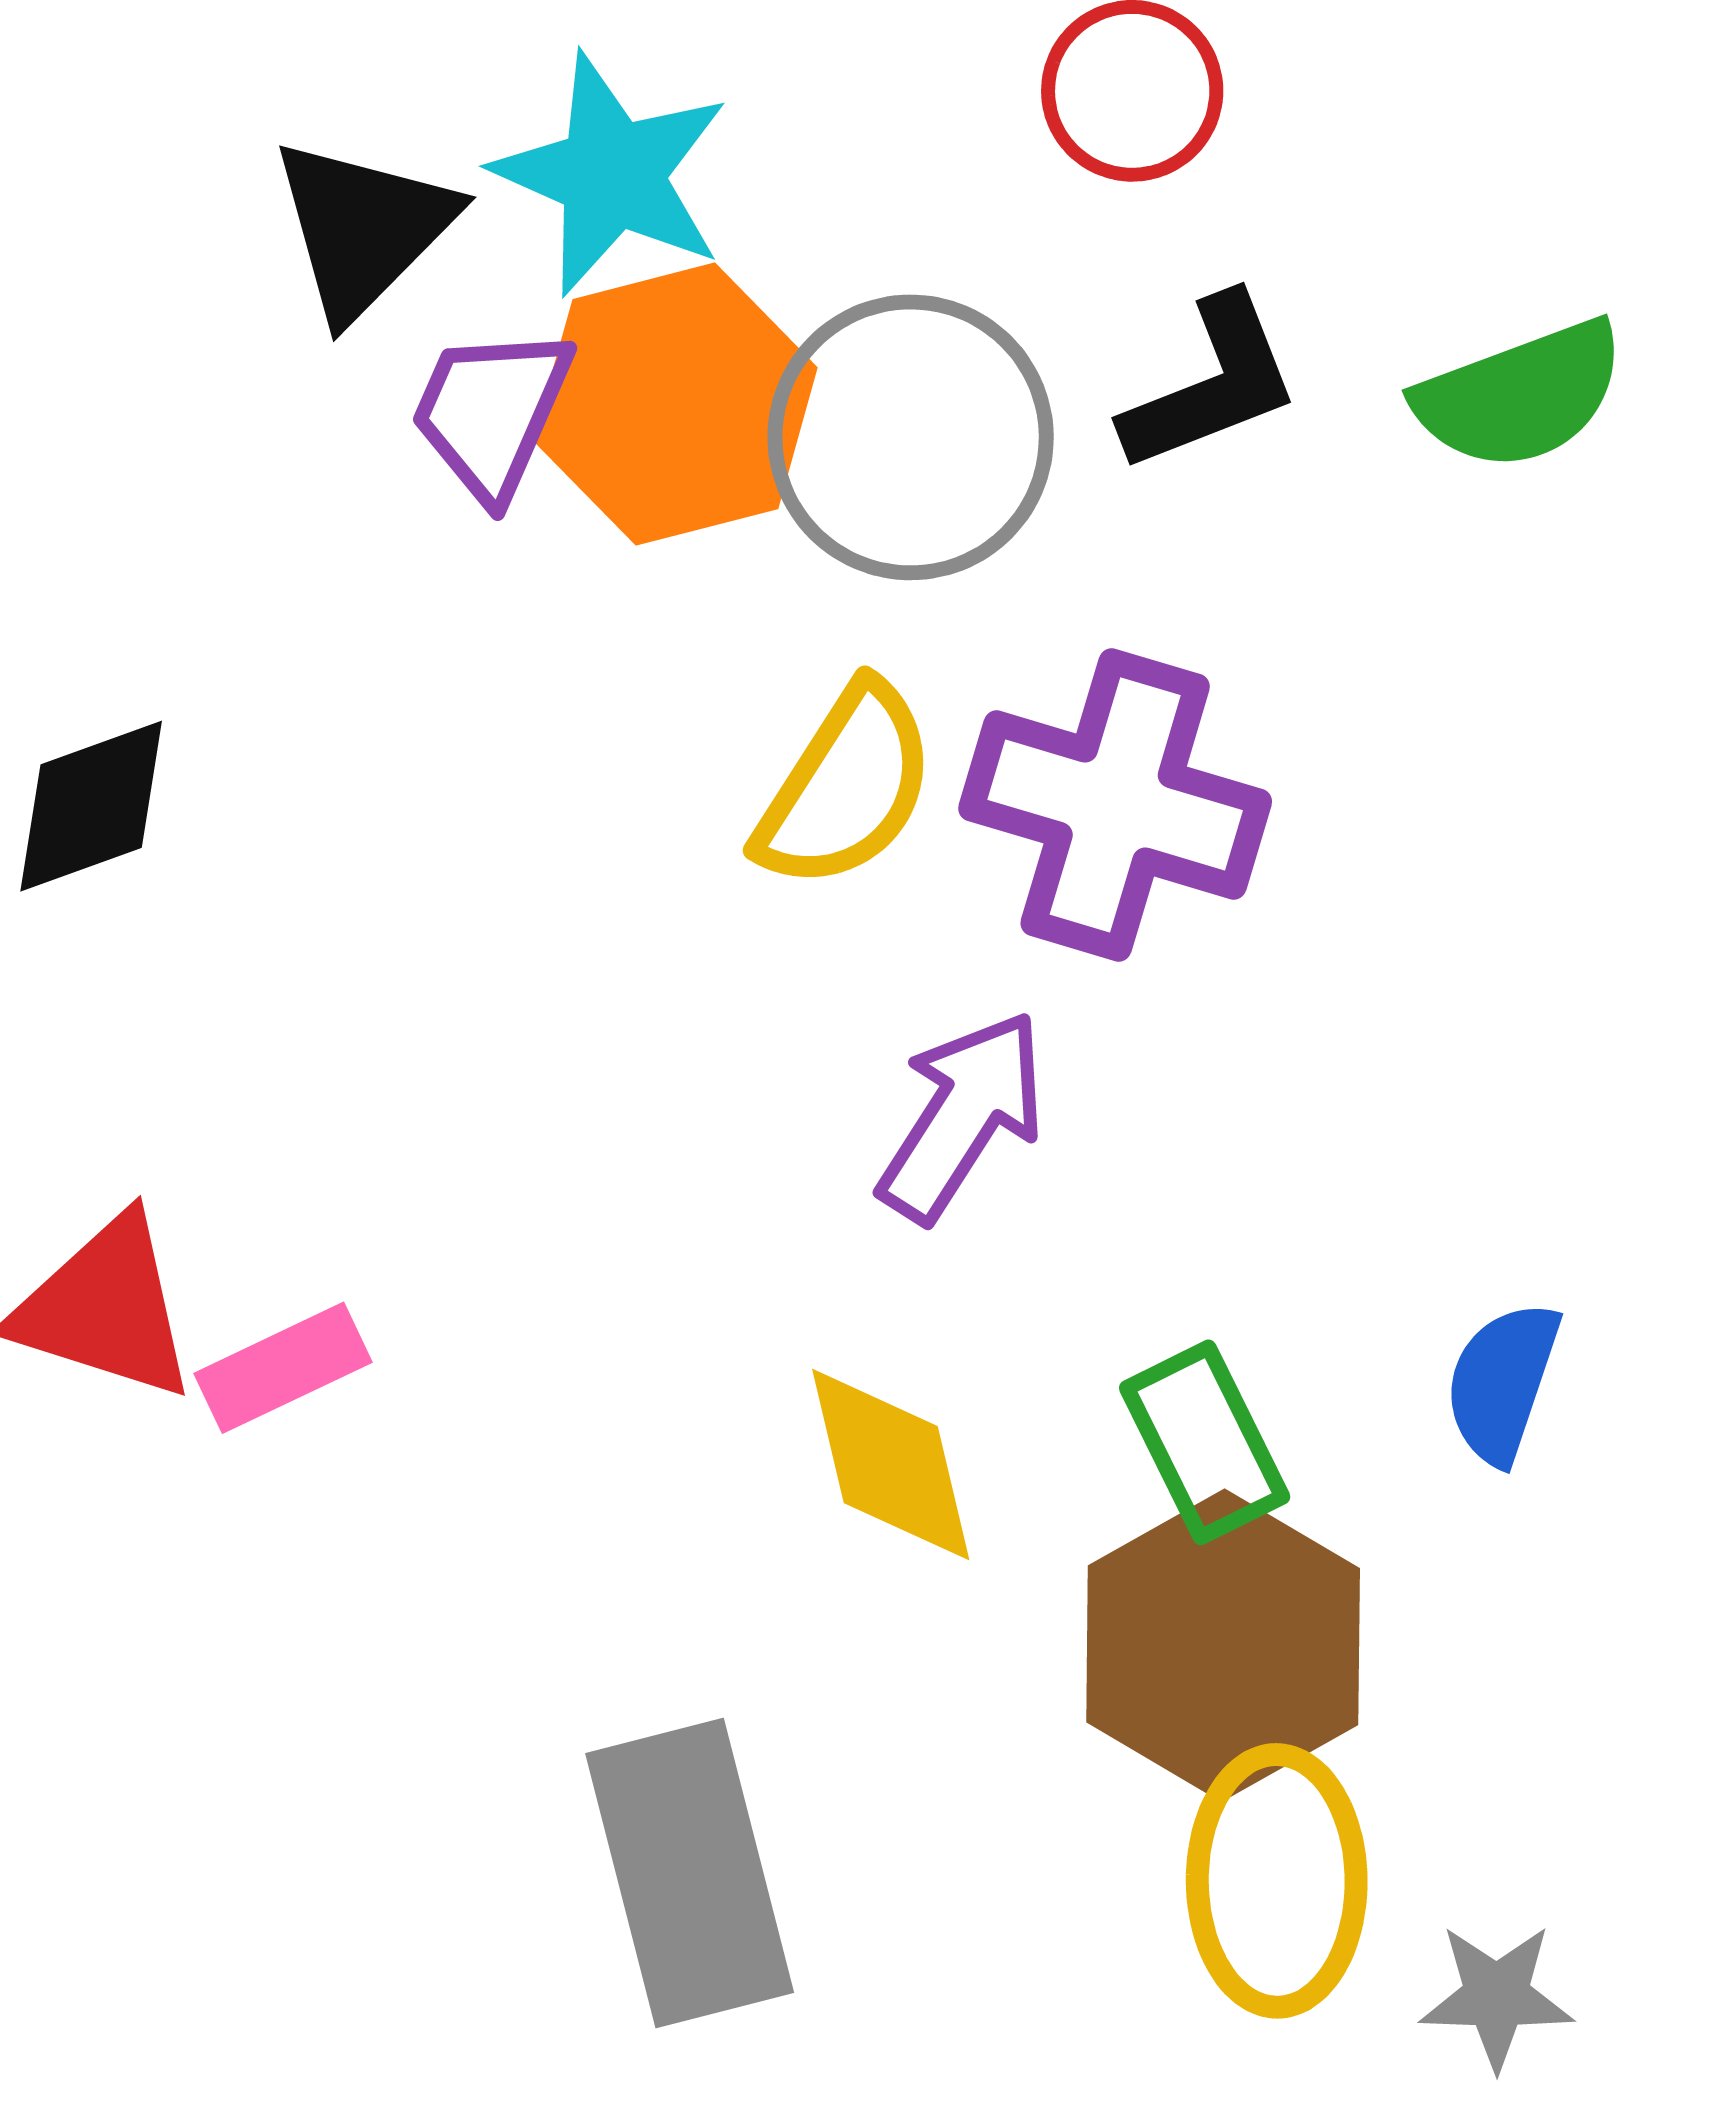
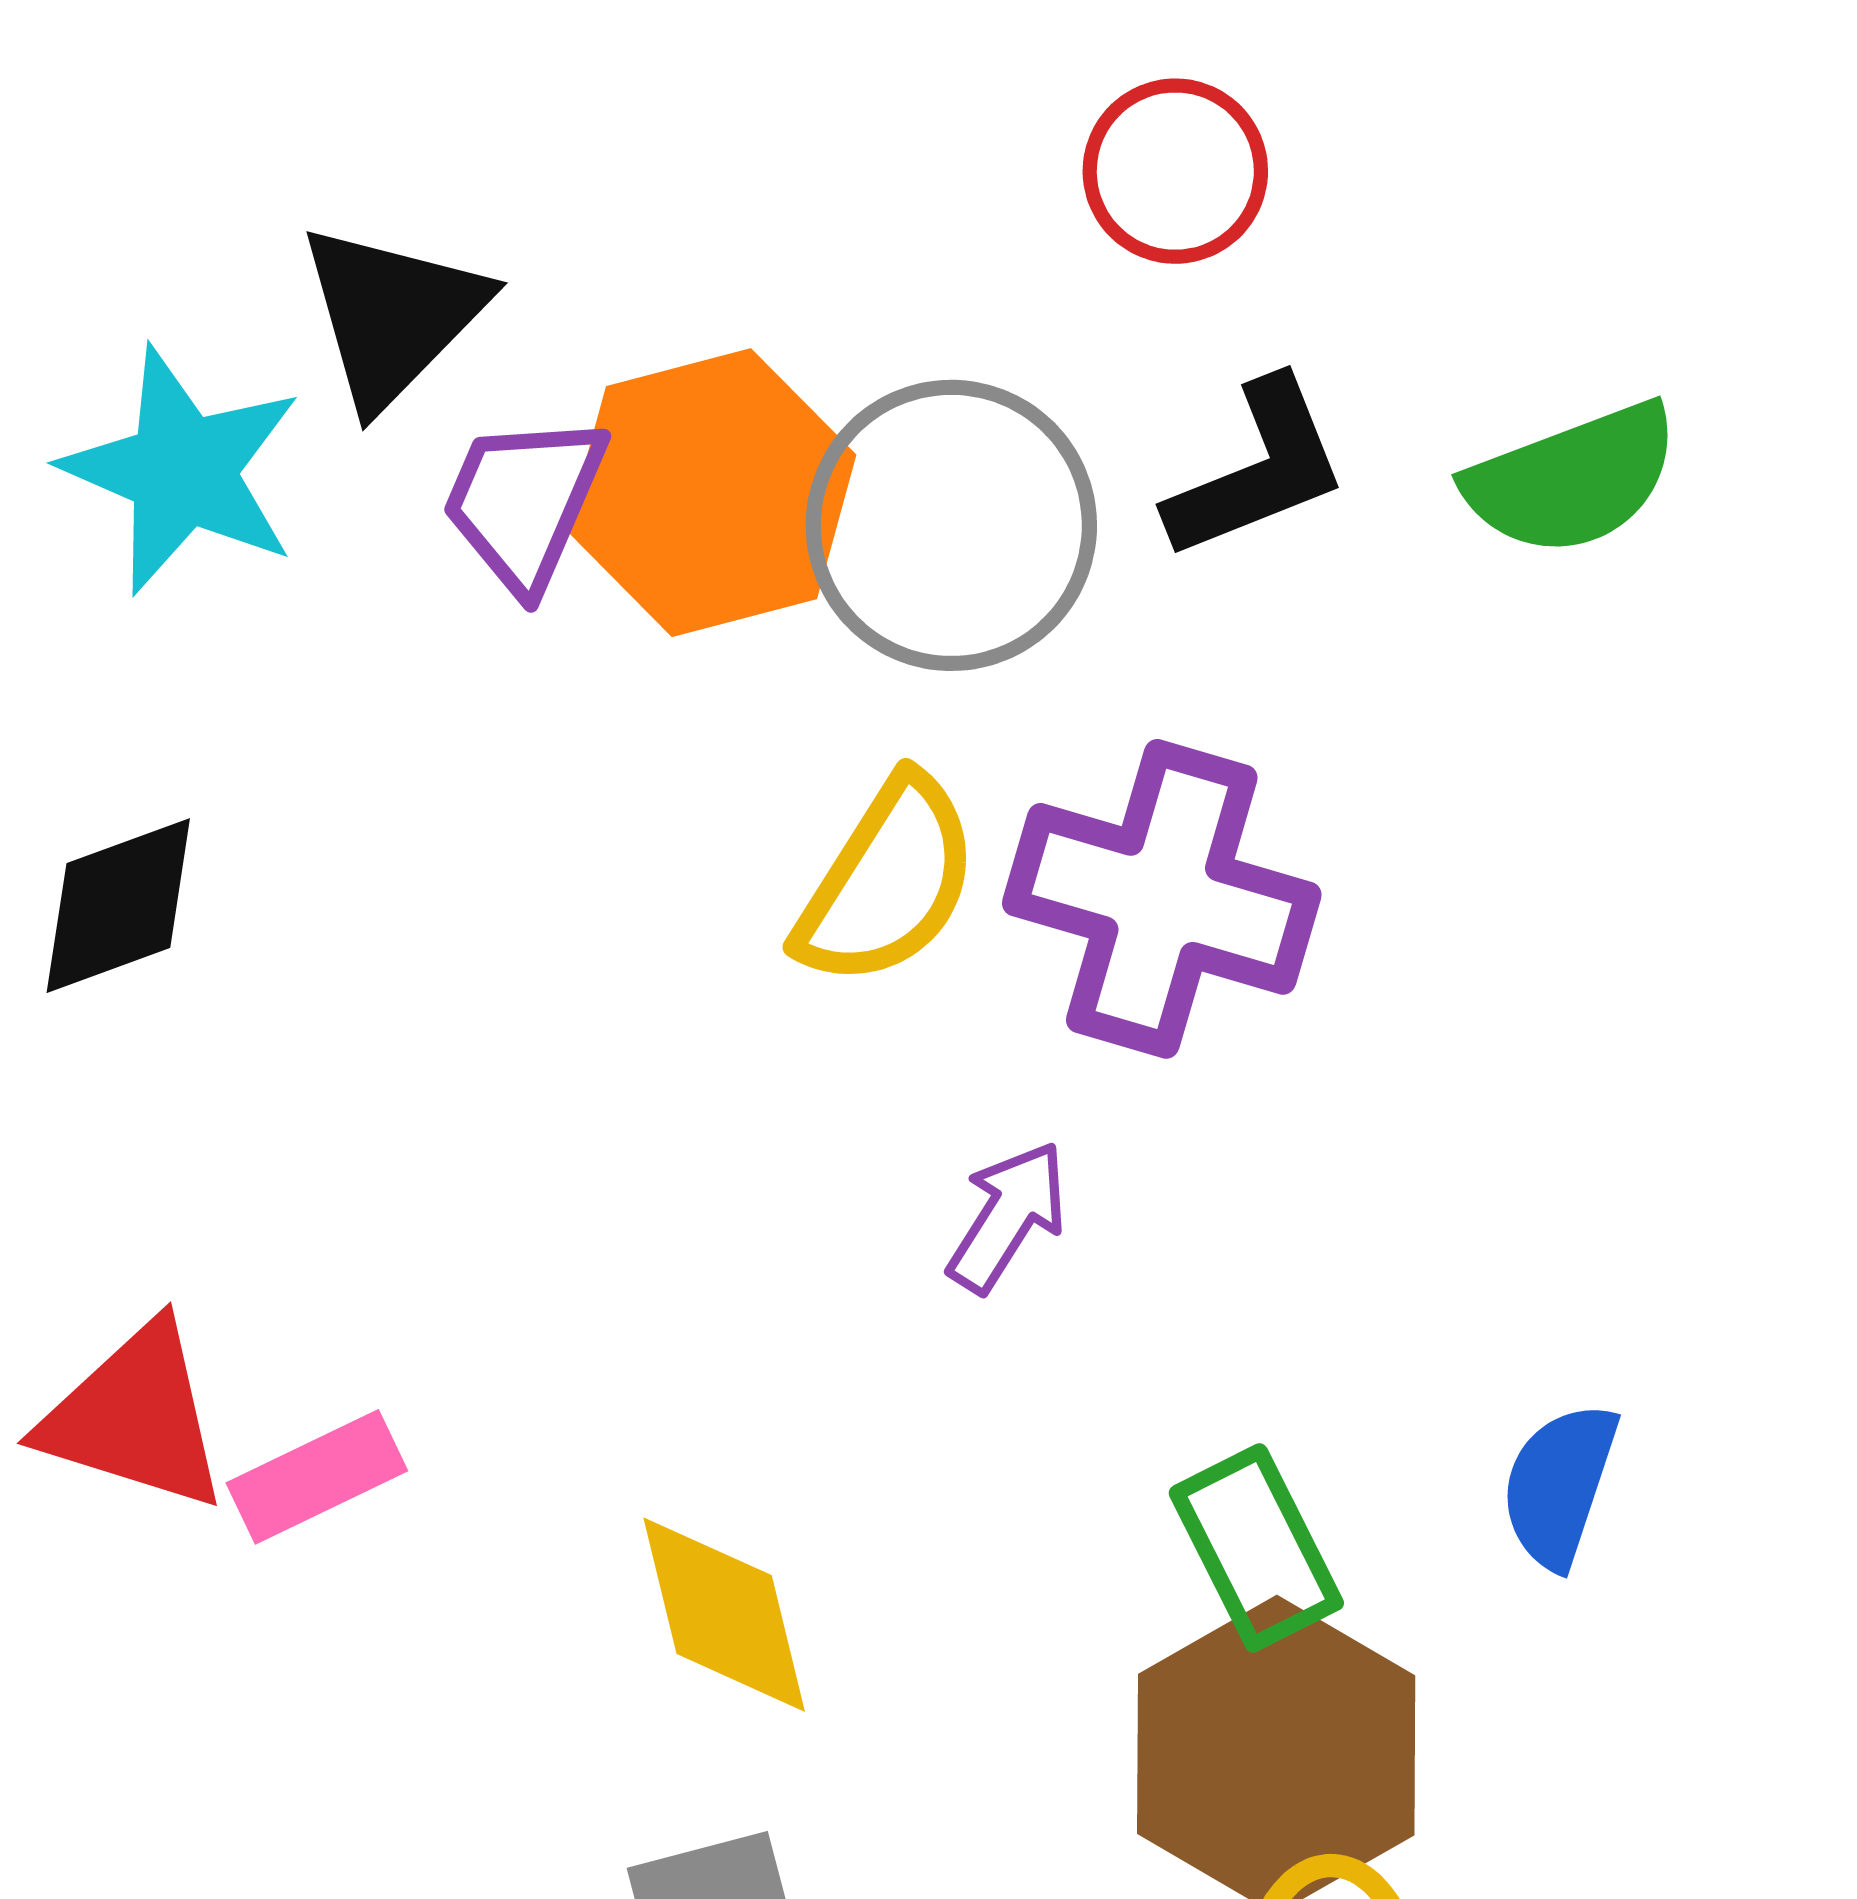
cyan star: (612, 174) -> (182, 471), moved
purple arrow: (962, 1116) -> (1008, 1217), size x0.7
yellow diamond: (891, 1465) -> (724, 1615), moved

